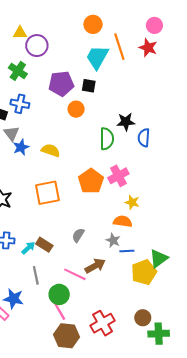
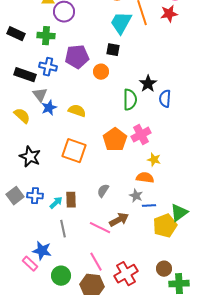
red star: (148, 48) -> (169, 14), turned -30
green cross: (18, 71) -> (46, 36), turned -30
purple pentagon: (61, 84) -> (77, 57), moved
black star: (126, 122) -> (148, 84), turned -30
orange square: (47, 193) -> (74, 151), turned 30
brown rectangle: (44, 245) -> (71, 200), turned 56
green circle: (59, 294) -> (61, 276), moved
pink line: (59, 310) -> (96, 262), moved

